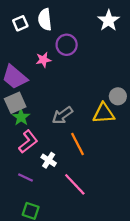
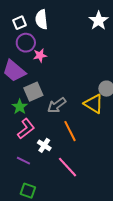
purple circle: (67, 45) -> (26, 43), moved
gray square: (15, 103) -> (33, 92), moved
yellow triangle: (104, 113) -> (94, 104), turned 35

